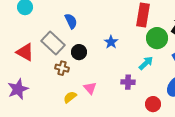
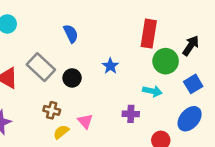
blue semicircle: (71, 21) -> (71, 34), moved
cyan arrow: (146, 63) -> (152, 91), turned 56
brown cross: (62, 68) -> (52, 110), moved

